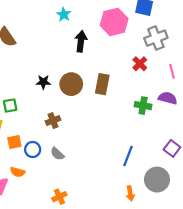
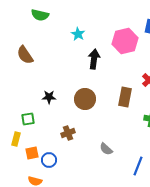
black star: (43, 82) -> (49, 97), moved
brown rectangle: (102, 84) -> (125, 97), moved
gray semicircle: (57, 154) -> (106, 149), moved

